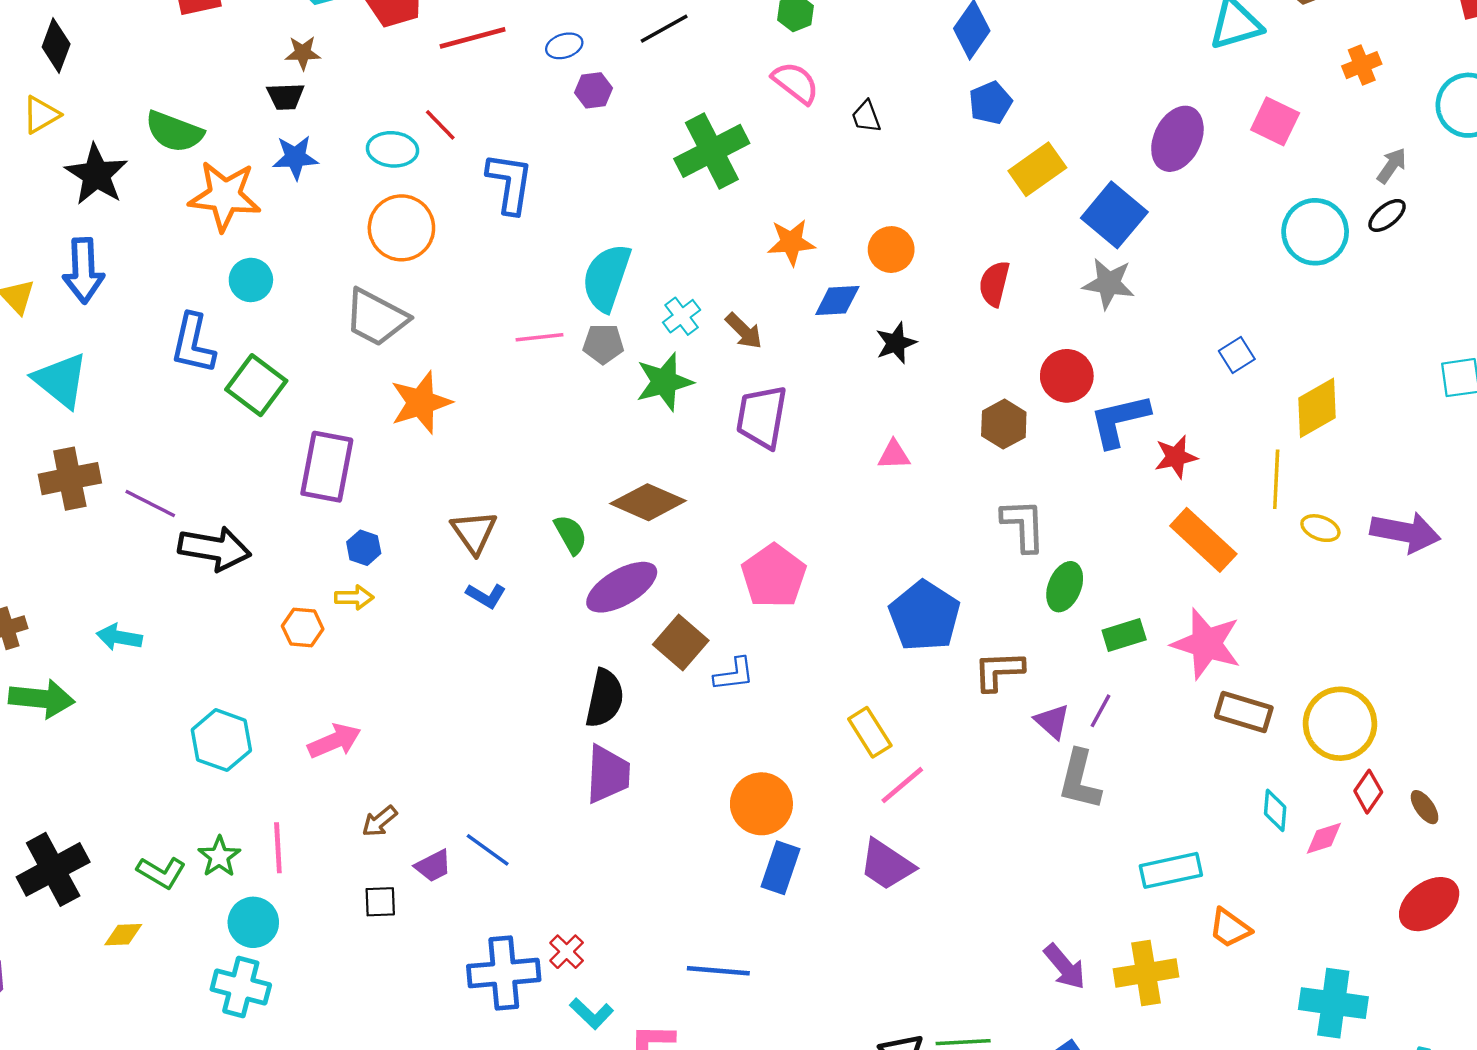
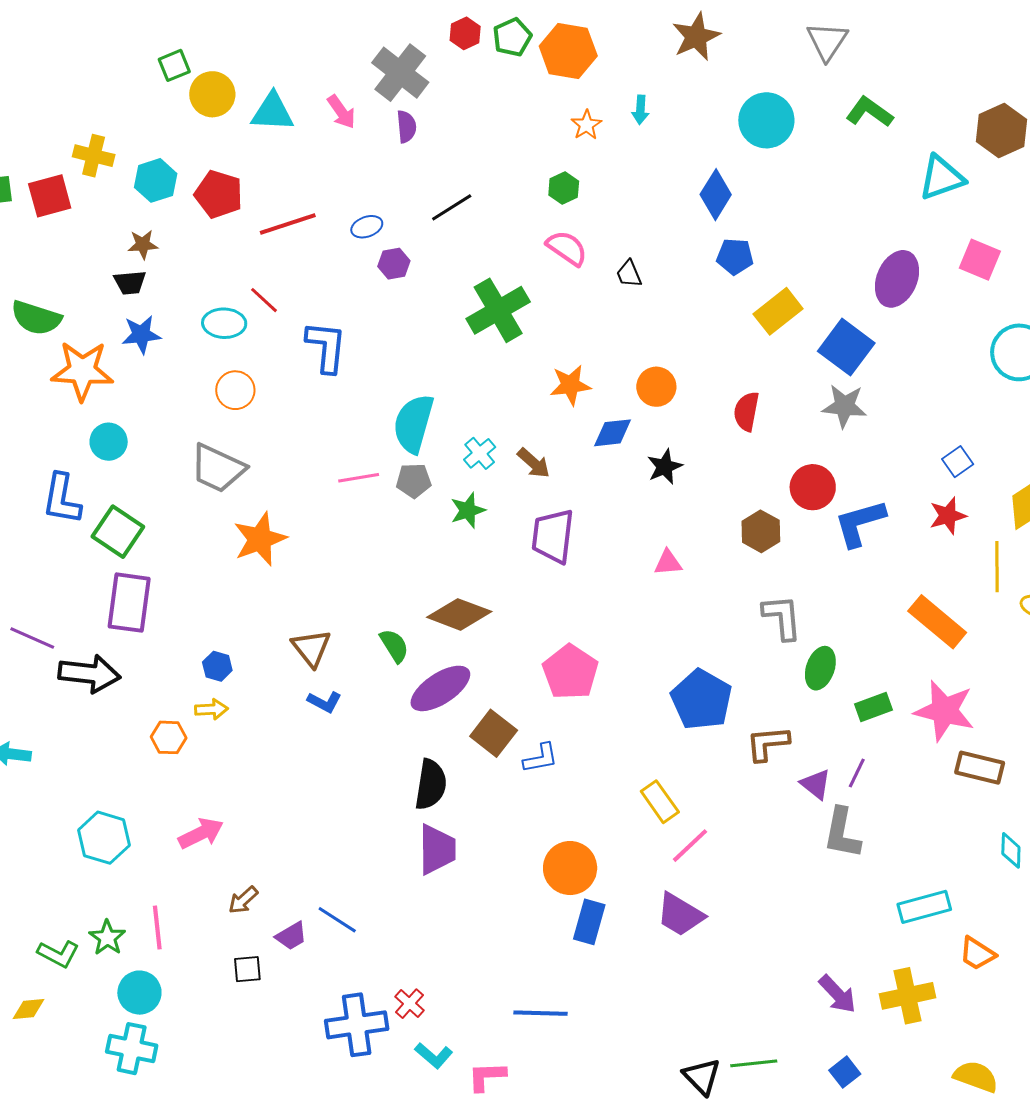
blue pentagon: (990, 103) -> (735, 256), turned 30
orange circle: (401, 228) -> (235, 390), size x0.7
green star: (664, 382) -> (468, 510), size x0.7
red star: (1176, 457) -> (948, 516), moved
purple rectangle: (327, 467) -> (129, 603), moved

